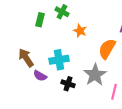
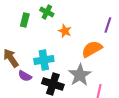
orange semicircle: (107, 49) -> (92, 49), turned 30
black cross: (68, 84) -> (53, 84), size x1.5

